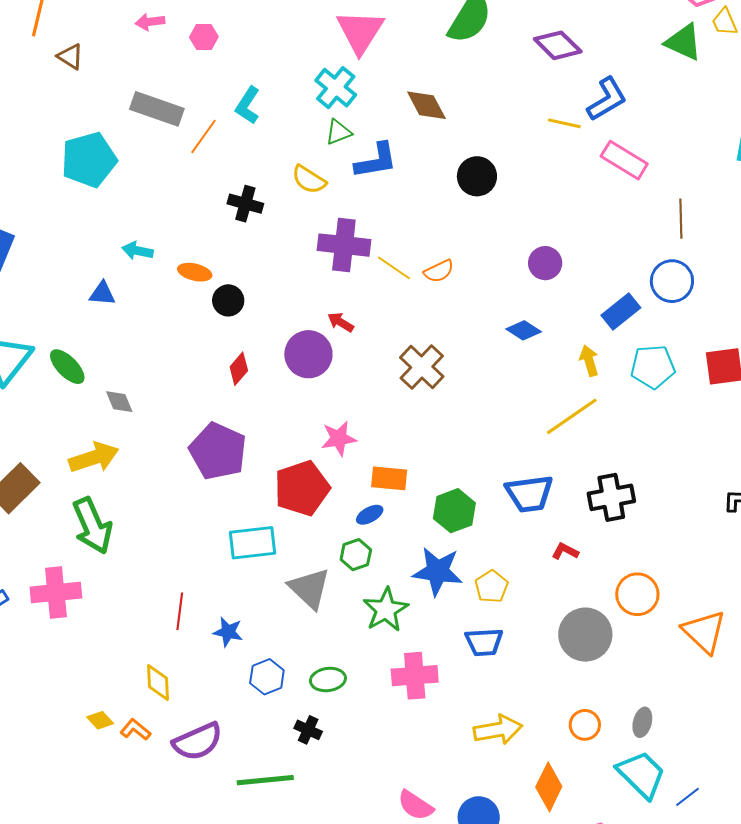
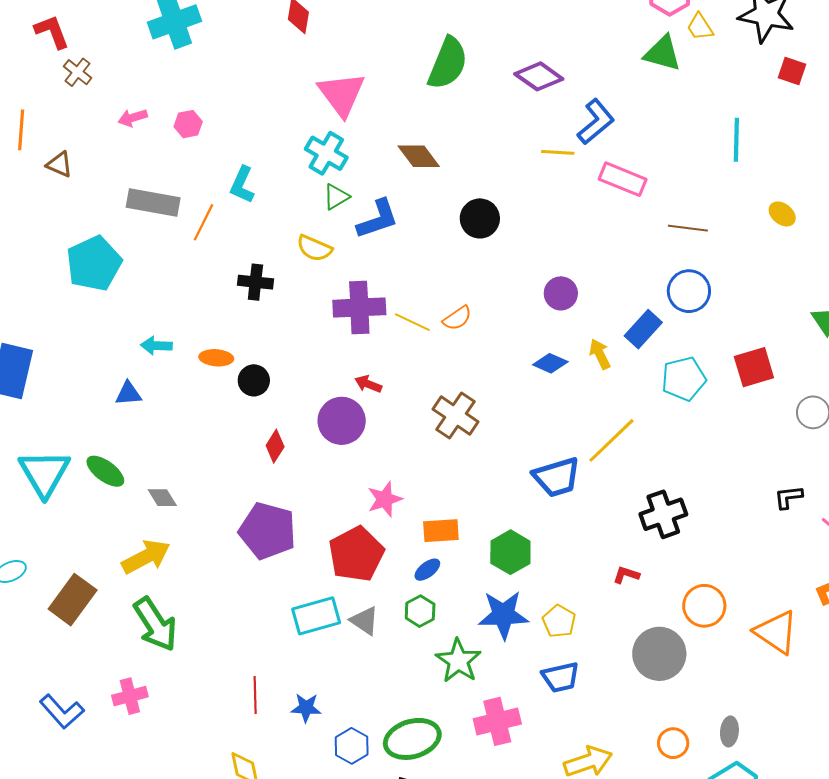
brown line: (681, 219) -> (688, 228), turned -72
yellow arrow: (589, 361) -> (600, 354), moved
blue trapezoid: (529, 494) -> (557, 477), moved
gray triangle: (309, 588) -> (365, 621), moved, size x0.7
pink cross: (56, 593) -> (130, 696), size x0.7
green ellipse: (328, 680) -> (412, 739), size x1.6

